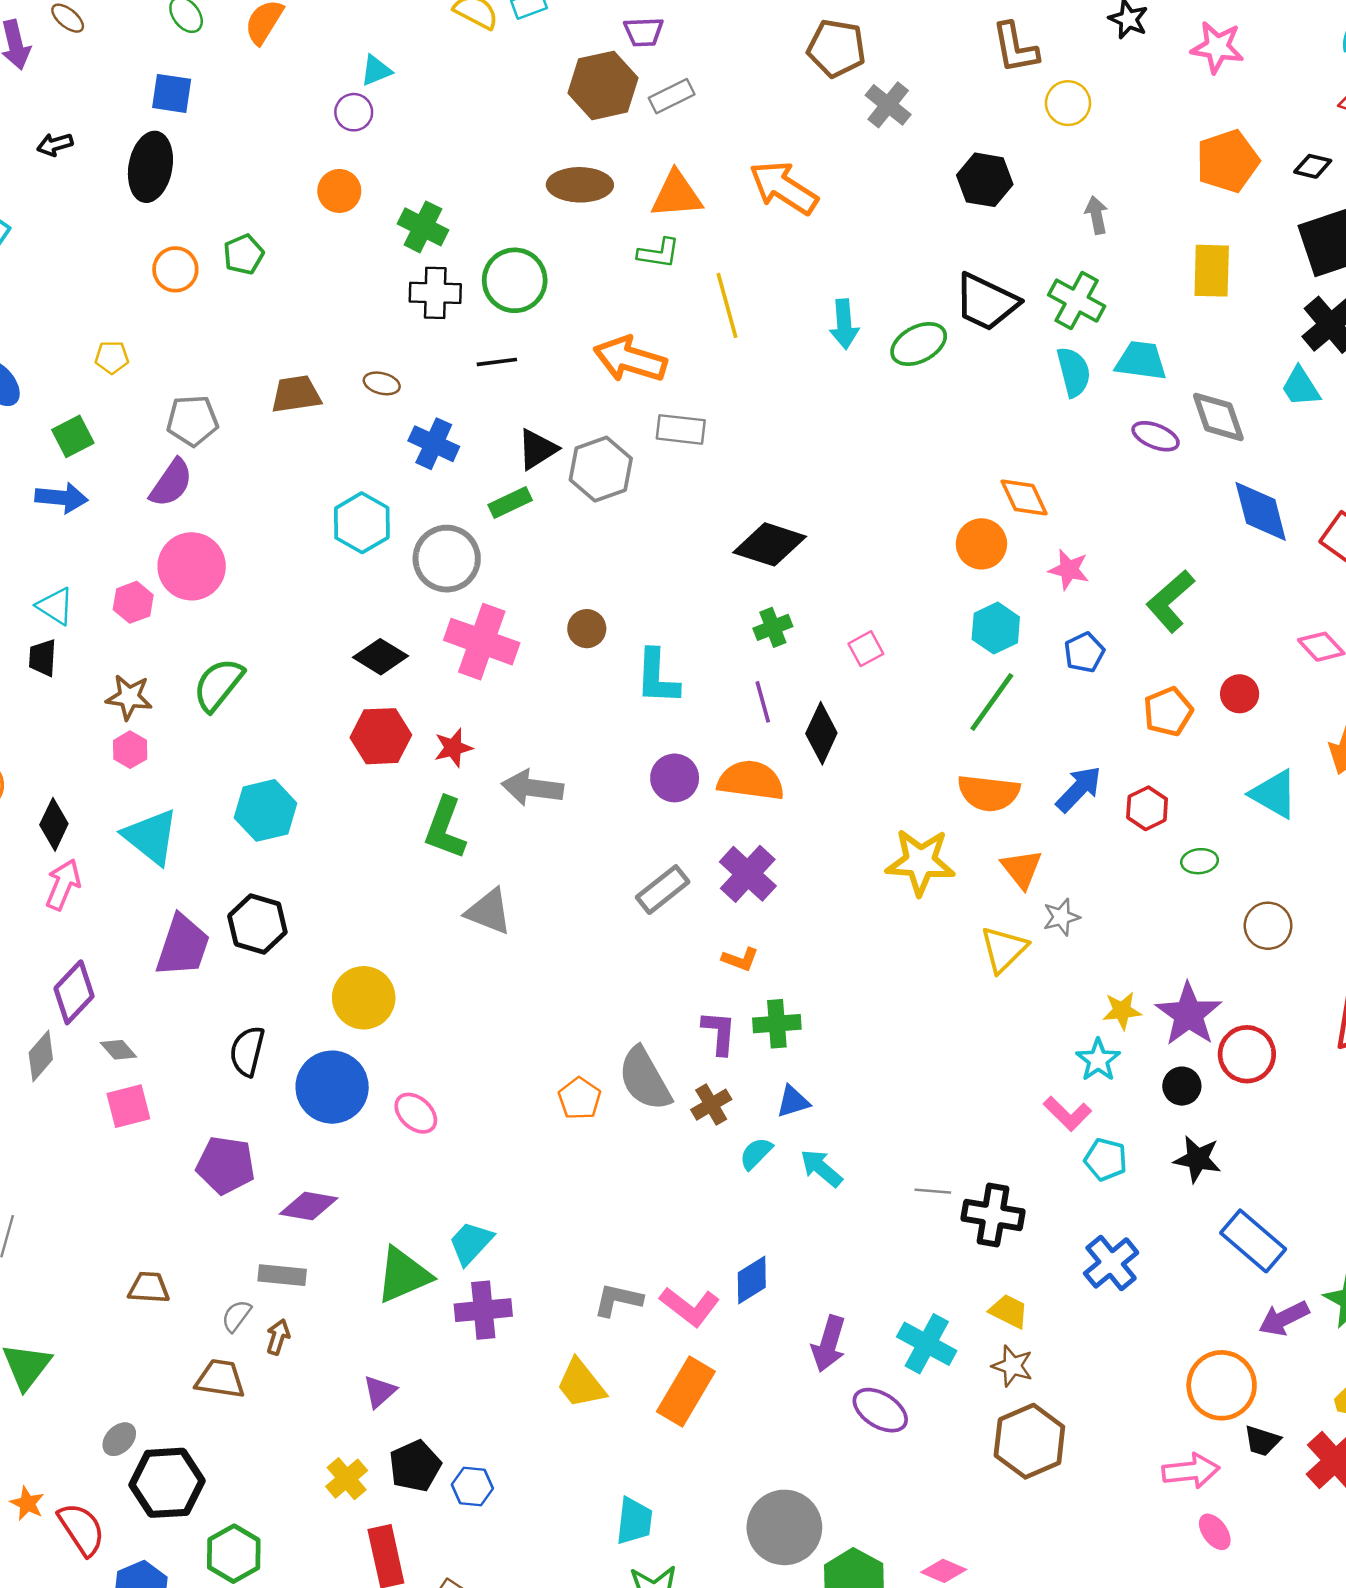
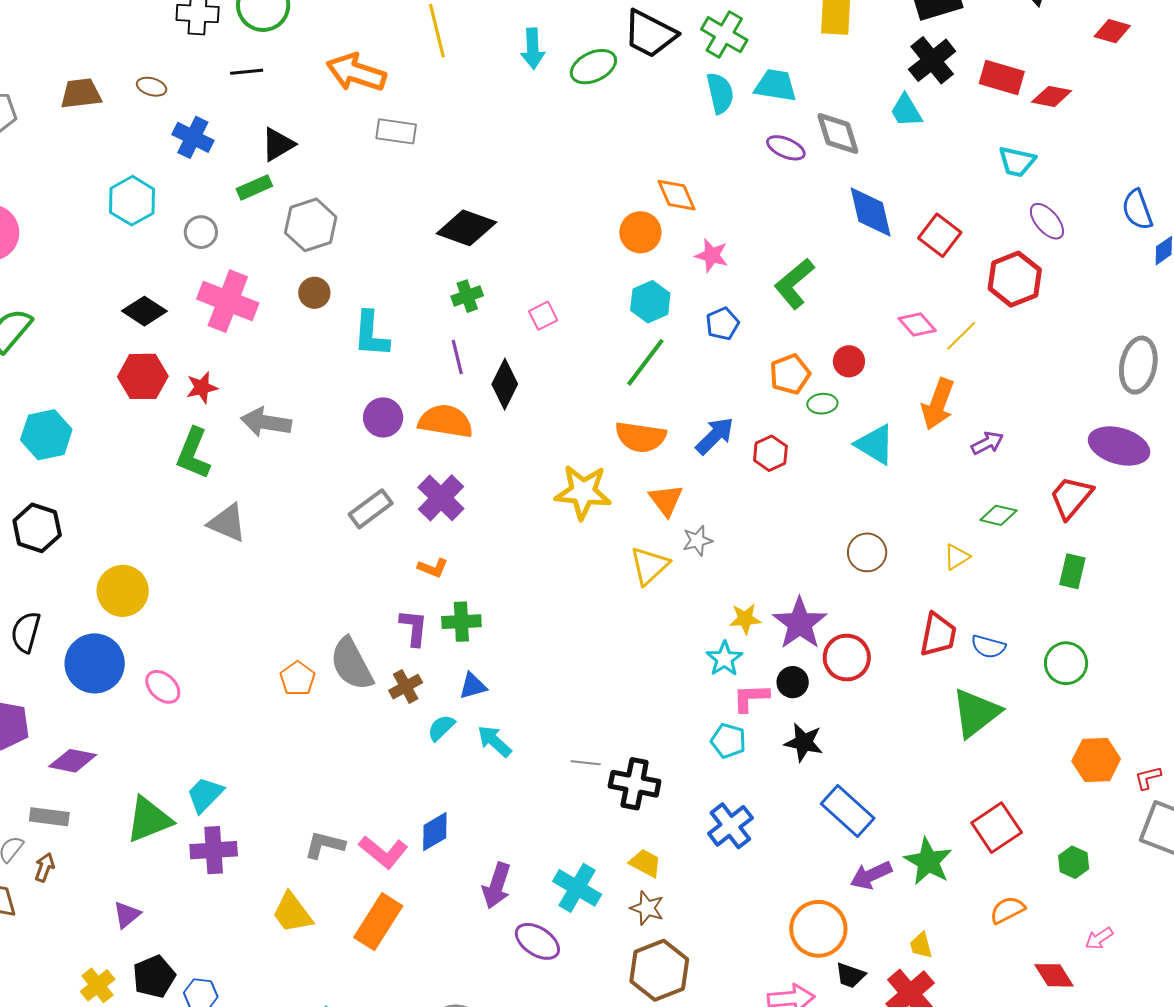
gray hexagon: (601, 469) -> (311, 225), moved
gray circle: (447, 559) -> (201, 232), size x0.6
green ellipse: (1200, 861) -> (822, 404), moved
pink L-shape: (1067, 1114) -> (751, 698), moved, turned 132

